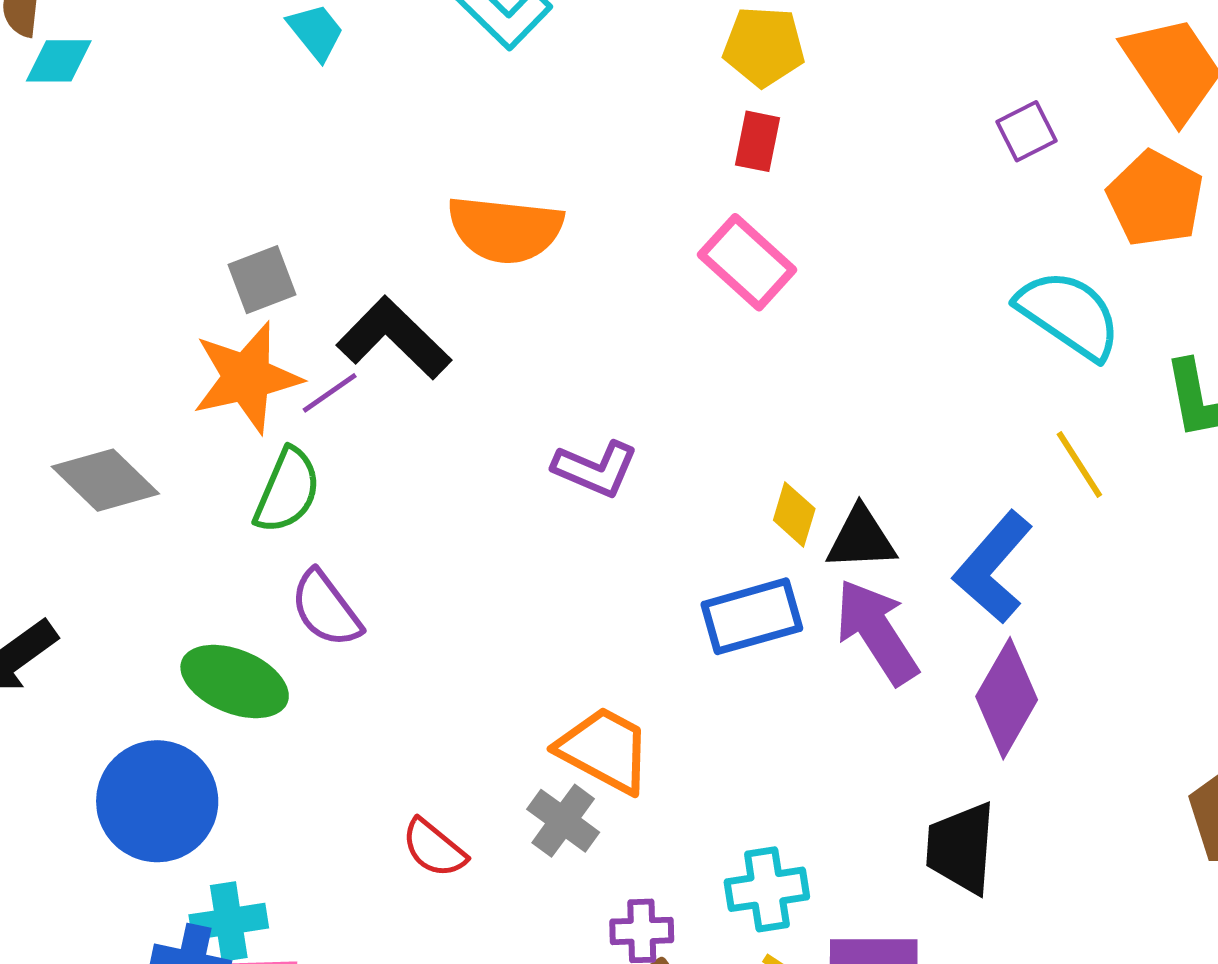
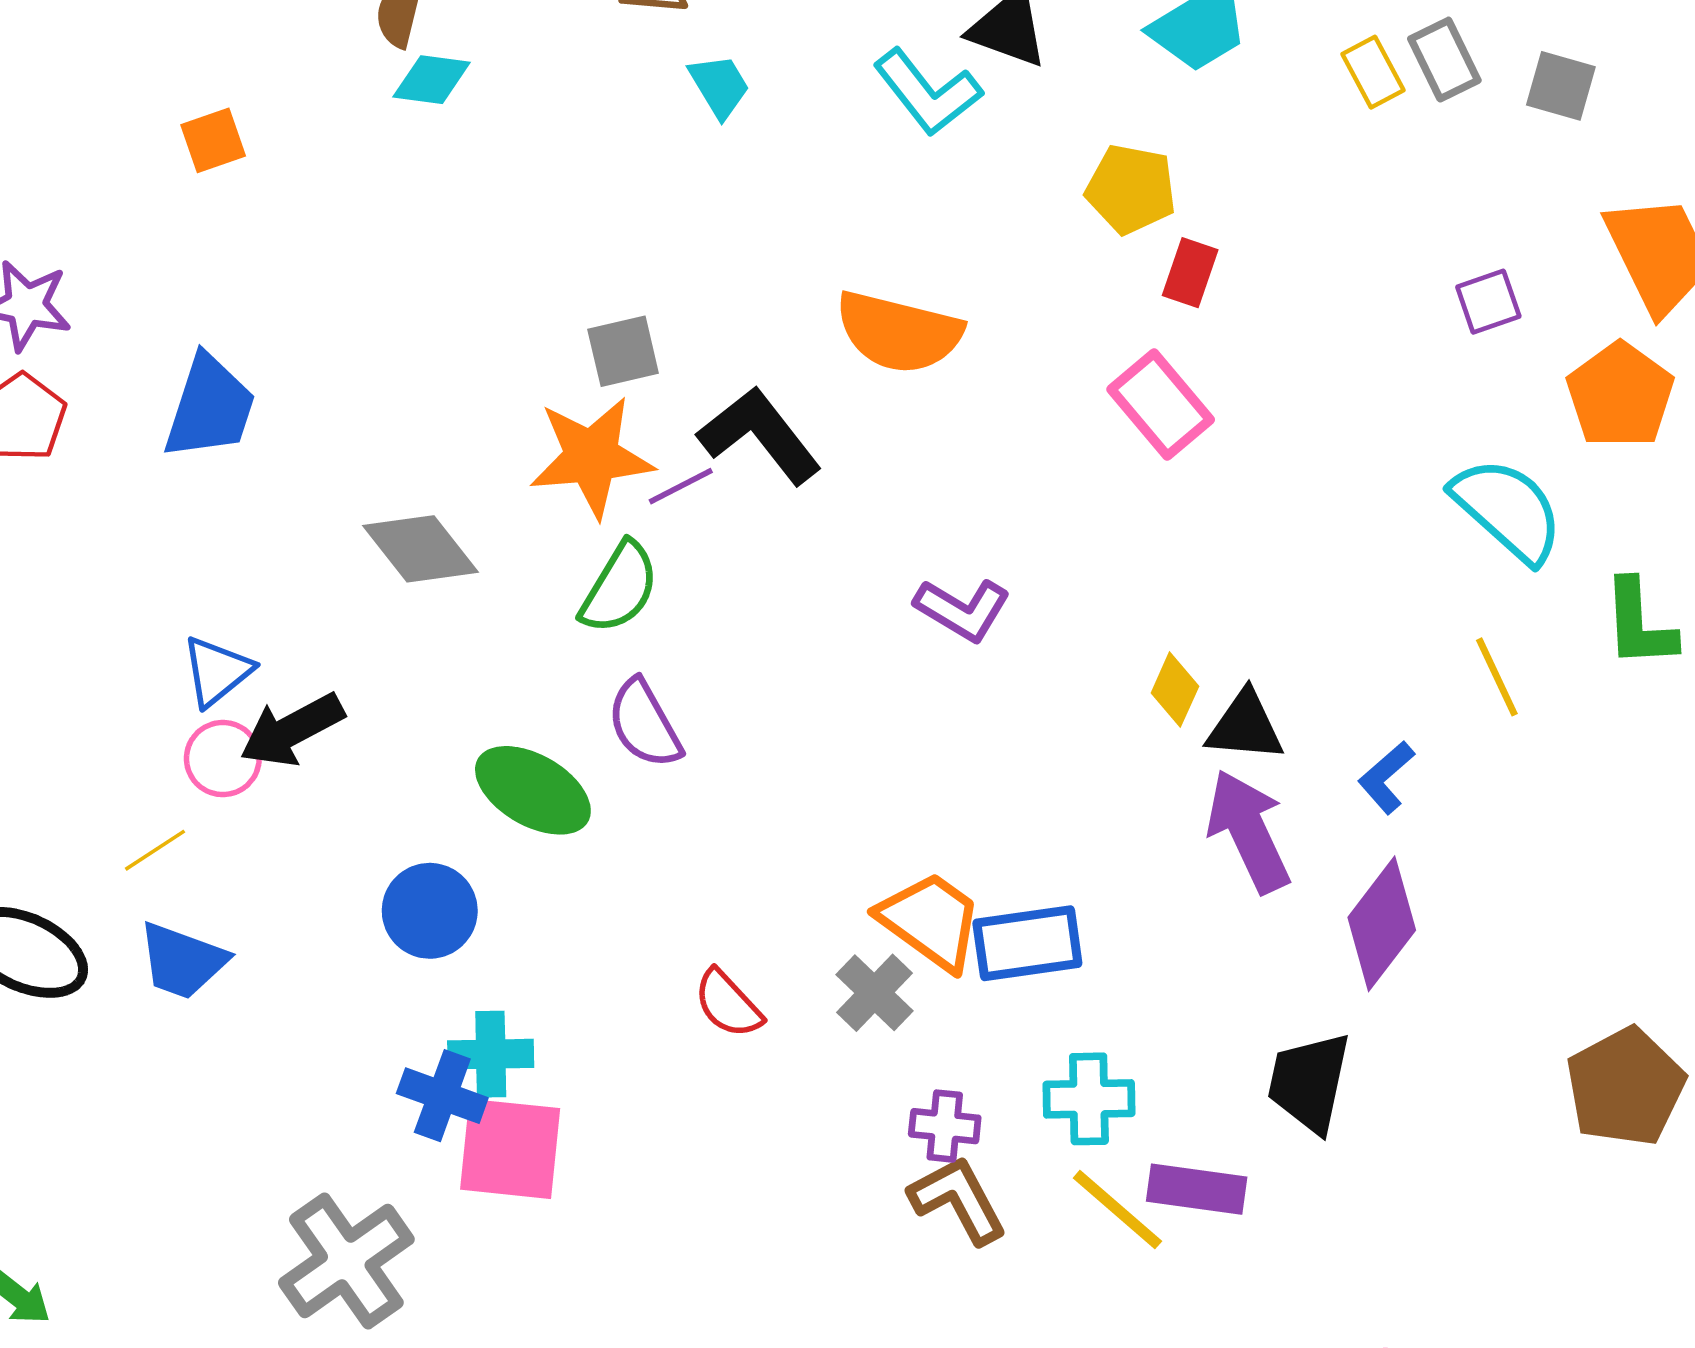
yellow pentagon: (764, 46) -> (1131, 189), moved
blue L-shape: (993, 567) -> (1386, 777), size x0.6
blue rectangle: (752, 616) -> (1027, 943), moved
blue circle: (157, 801) -> (430, 911), size x0.7

